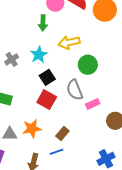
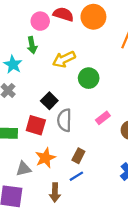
cyan star: (39, 55) -> (13, 65), moved
gray semicircle: (75, 90) -> (64, 120), moved, turned 35
red square: (47, 100) -> (36, 125), moved

